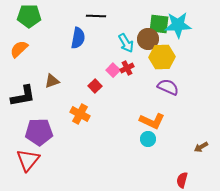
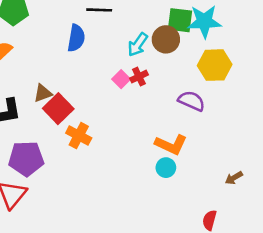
cyan arrow: (126, 43) -> (138, 45), turned 66
yellow hexagon: (162, 57) -> (215, 65), moved
red square: (95, 86) -> (58, 109), moved, size x1.6

